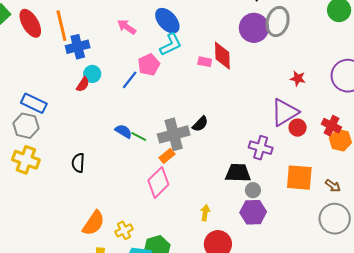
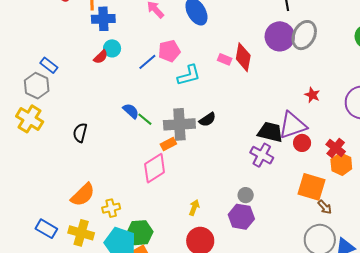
cyan L-shape: (171, 45) -> (189, 75), moved
blue rectangle: (34, 103) -> (49, 65), size x0.7
black trapezoid: (238, 173) -> (270, 132), moved
orange square: (299, 178) -> (312, 187), moved

